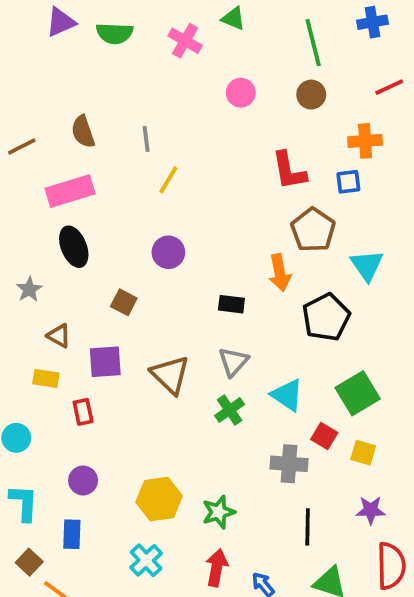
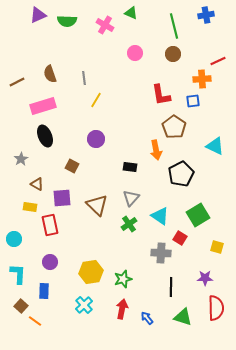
red line: (389, 87) -> (218, 61), moved
cyan triangle: (367, 265) -> (215, 146), moved, turned -30
red rectangle: (83, 412) -> (50, 225), size x1.5
yellow square: (363, 453) -> (217, 247), moved

